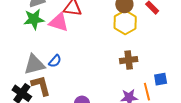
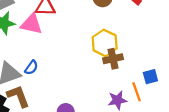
yellow hexagon: (125, 22) -> (105, 43), moved

